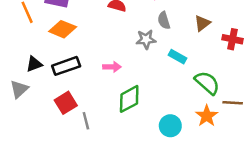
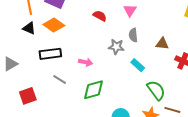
brown triangle: (202, 23) -> (162, 44), turned 32
black triangle: (34, 64) -> (29, 28), moved, turned 32
red square: (66, 103) -> (28, 96), moved
gray line: (86, 121) -> (60, 79), moved, turned -56

